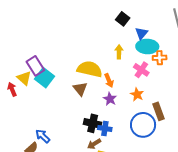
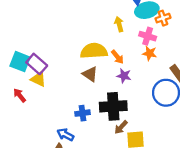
yellow triangle: (24, 78) -> (38, 79), moved
cyan square: (45, 78) -> (20, 62), moved
orange star: (137, 94) -> (150, 53), moved
black cross: (93, 123) -> (113, 106), size x1.4
blue cross: (105, 129) -> (82, 113), moved

